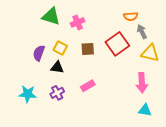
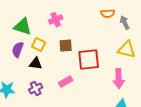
green triangle: (51, 16) -> (23, 27), moved
gray arrow: (142, 32) -> (125, 23), moved
red square: (117, 44) -> (89, 60), moved, turned 30

